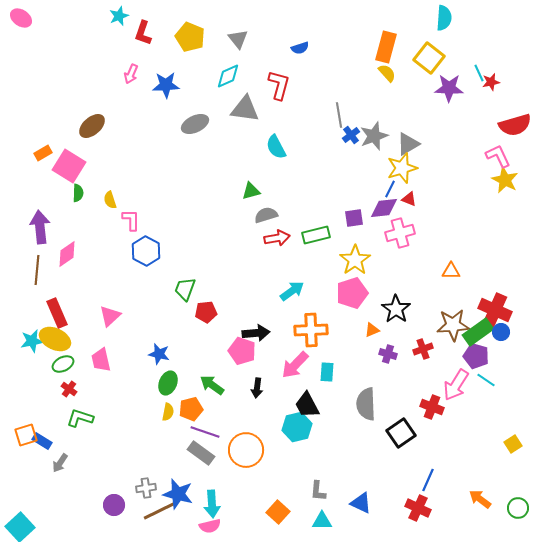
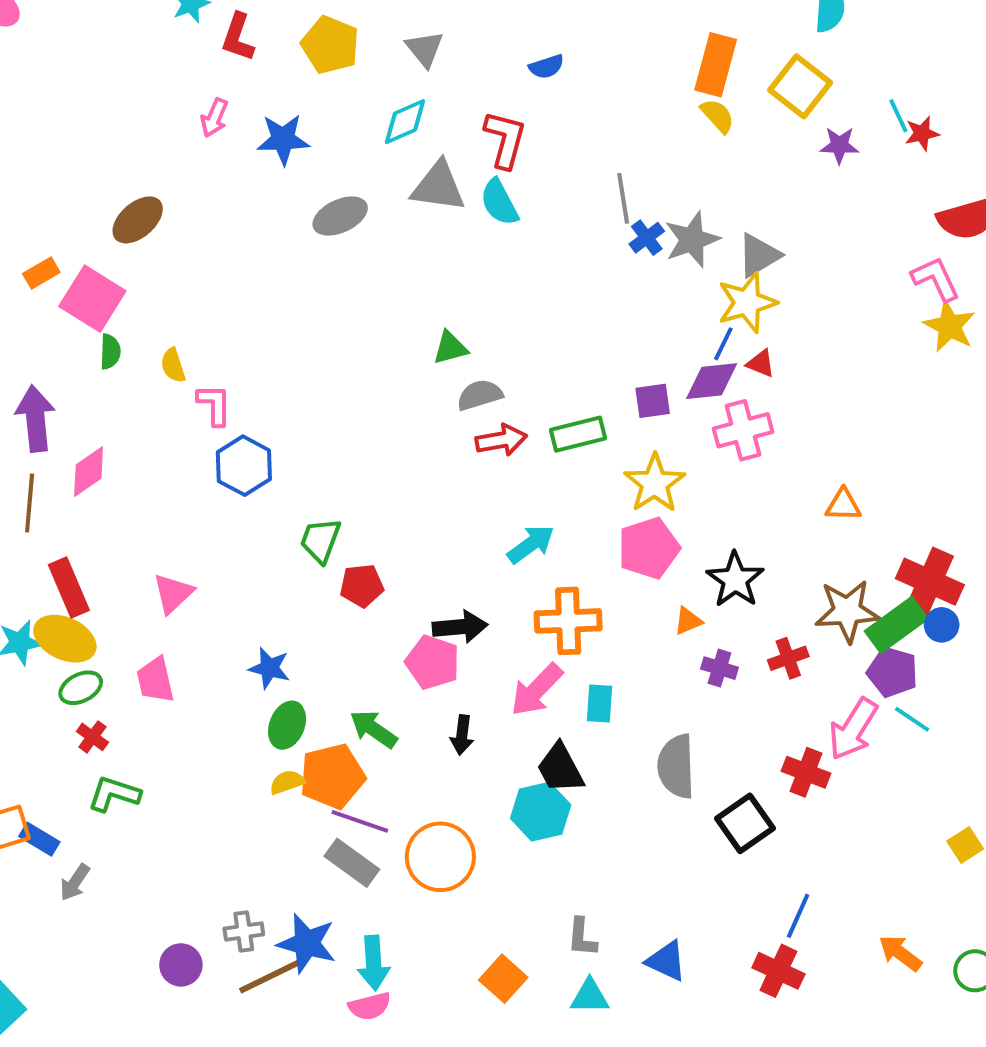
purple star: (449, 88) -> (839, 145), size x0.7
cyan semicircle: (276, 147) -> (499, 202), moved
orange pentagon: (191, 409) -> (332, 776), size x1.4
yellow semicircle: (168, 412) -> (287, 782), turned -120

